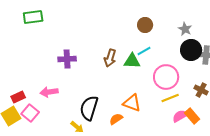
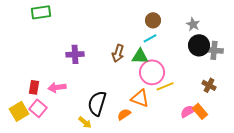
cyan line: (144, 51) -> (150, 38), moved
pink circle: (166, 77) -> (152, 72), moved
red rectangle: (18, 97) -> (34, 87), moved, turned -56
yellow line: (170, 98) -> (165, 86), moved

